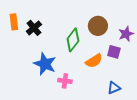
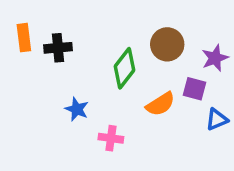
black cross: (34, 28) -> (58, 48), turned 35
blue star: (45, 64) -> (77, 109), size x0.6
blue triangle: (114, 88) -> (217, 119), moved

